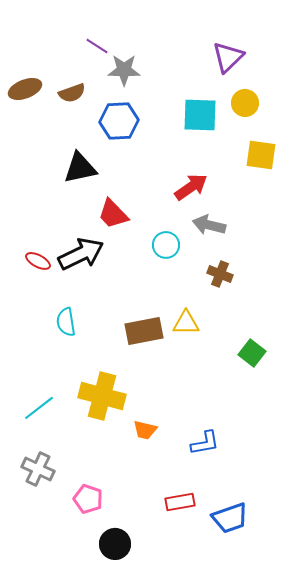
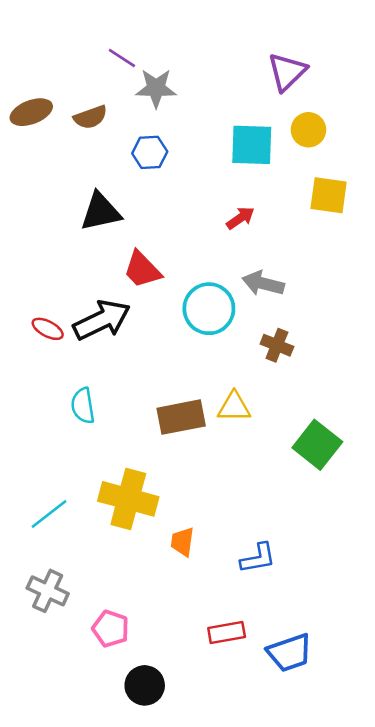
blue hexagon: (119, 121) -> (150, 152), size x0.7
red arrow: (191, 187) -> (240, 218), moved, size x0.7
cyan circle: (166, 245) -> (209, 309), size x1.5
green square: (252, 353) -> (317, 445), size x1.4
orange trapezoid: (145, 430) -> (182, 542), turned 85

